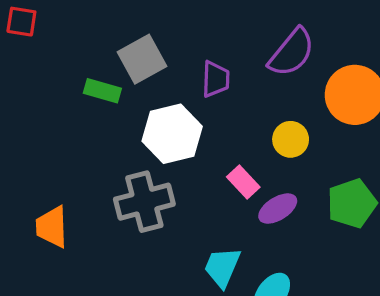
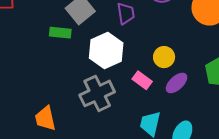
yellow circle: (291, 139) -> (164, 57), moved
pink rectangle: (243, 182) -> (142, 80), moved

